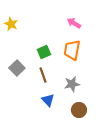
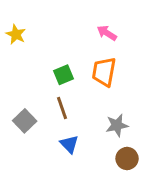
gray square: (17, 68) -> (25, 121), moved
gray star: (72, 84) -> (117, 125), moved
brown circle: (79, 110) -> (127, 159), moved

